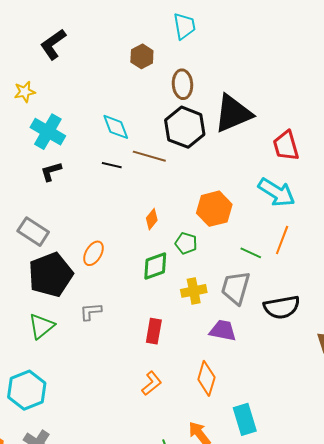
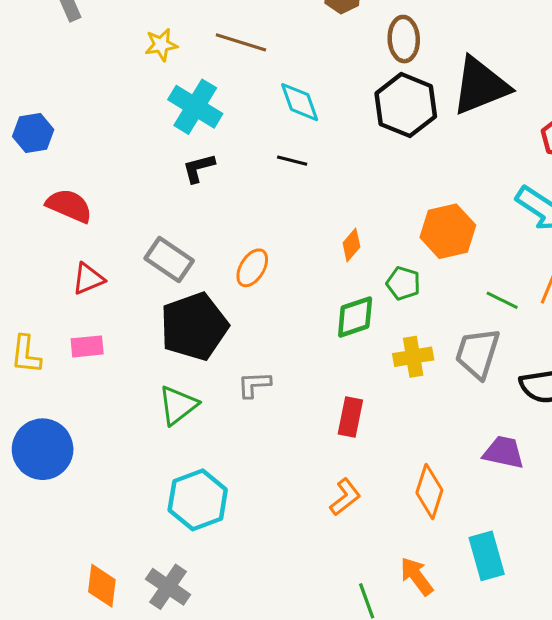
brown line: (149, 156) -> (241, 42), moved
orange ellipse: (94, 253) -> (252, 268), moved
purple trapezoid: (223, 330) -> (504, 452), moved
cyan hexagon: (27, 390) -> (198, 500), moved

